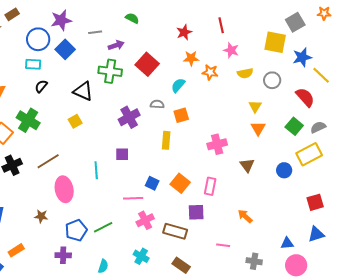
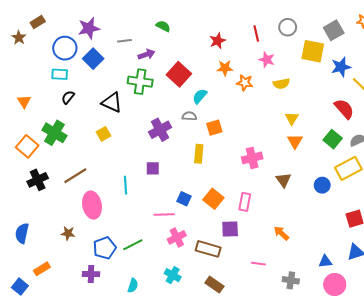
gray circle: (272, 80) -> (288, 27), moved
cyan semicircle: (178, 85) -> (200, 96), moved

